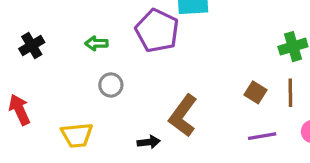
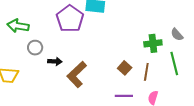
green arrow: (96, 43) -> (18, 26), moved, size x1.5
black arrow: (149, 142) -> (55, 61), moved

